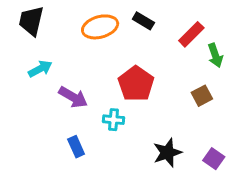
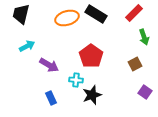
black rectangle: (143, 21) -> (96, 14), size x1.5
red rectangle: (191, 34) -> (134, 13), moved
black star: (167, 153) -> (92, 95), moved
purple square: (214, 159) -> (145, 92), moved

